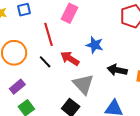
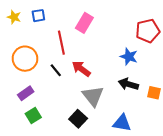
blue star: (95, 45) -> (129, 57), moved

